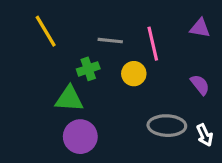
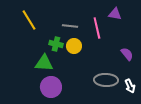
purple triangle: (200, 28) -> (115, 14), moved
green cross: (88, 69) -> (56, 44), turned 32
yellow circle: (134, 74) -> (74, 46), moved

